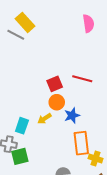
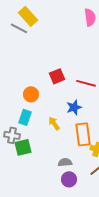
red line: (82, 79) -> (86, 83), moved
orange circle: (57, 102) -> (31, 94), moved
yellow arrow: (44, 119) -> (54, 123), moved, turned 88

